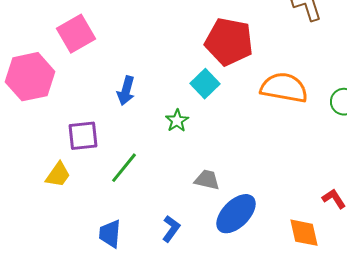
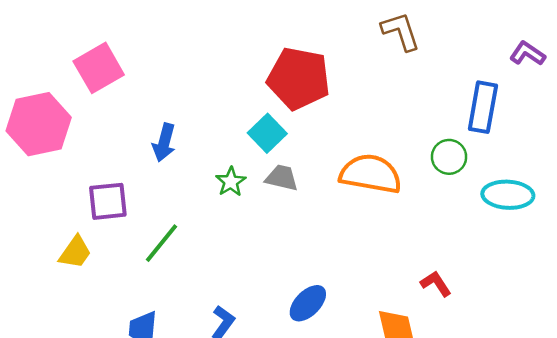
orange semicircle: (284, 88) -> (371, 174), moved
gray trapezoid: (207, 180) -> (282, 178), moved
blue ellipse: (236, 214) -> (308, 303), size x0.7

